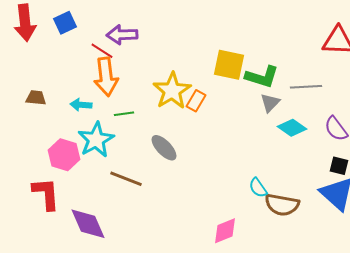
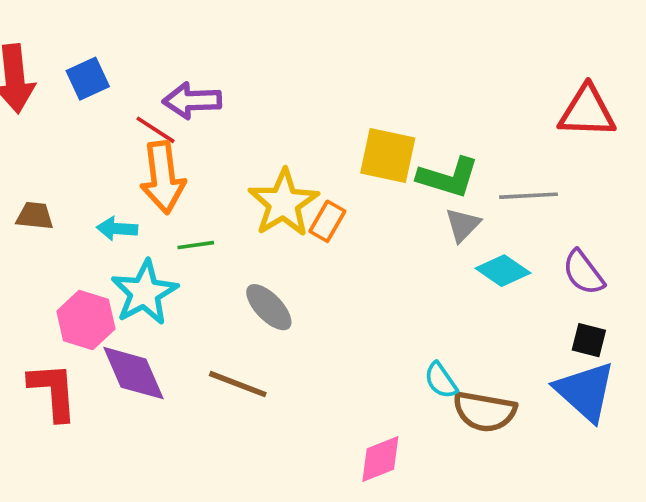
brown line: (126, 179) -> (238, 384), moved
purple diamond: (88, 224) -> (134, 373), moved

